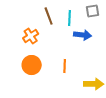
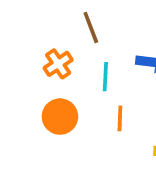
cyan line: (70, 18) -> (105, 77), moved

